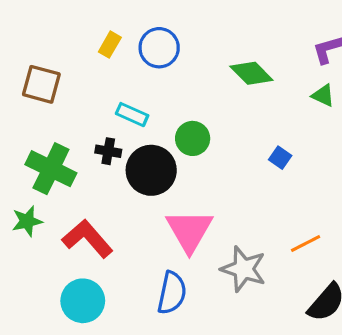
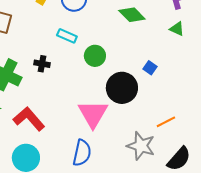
cyan rectangle: (132, 115) -> (67, 36), moved
black circle: (151, 170) -> (122, 88), moved
gray star: (243, 269) -> (141, 146), moved

